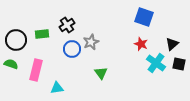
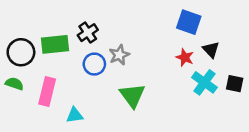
green rectangle: (42, 34) -> (55, 44), size x1.5
black triangle: (172, 44) -> (211, 50), moved, turned -32
green triangle: (101, 73) -> (132, 95), size x1.5

